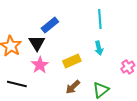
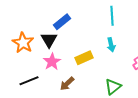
black line: (17, 84) -> (29, 81), turned -36
brown arrow: (73, 87) -> (67, 84), moved

